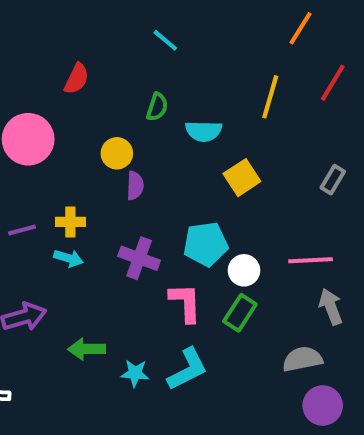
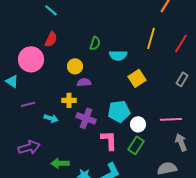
cyan line: (165, 40) -> (51, 10), moved
red semicircle: (77, 79) -> (51, 39), moved
red line: (333, 83) -> (181, 43), moved
purple semicircle: (135, 186) -> (84, 82), turned -96
yellow cross: (70, 222) -> (69, 100), moved

